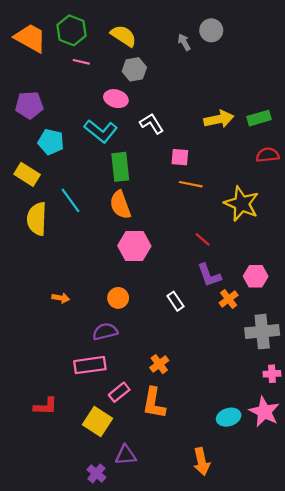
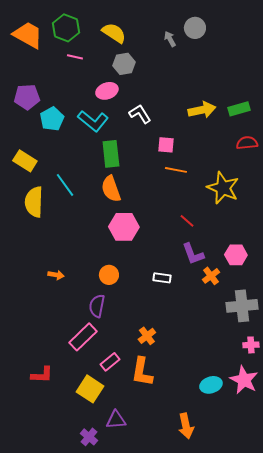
pink ellipse: (116, 99) -> (107, 91), turned -35
cyan pentagon: (51, 142) -> (52, 119), moved, turned 30
white rectangle: (176, 301) -> (162, 278), turned -48
purple semicircle: (105, 332) -> (97, 306), turned -65
pink rectangle: (90, 365) -> (83, 337), turned -36

